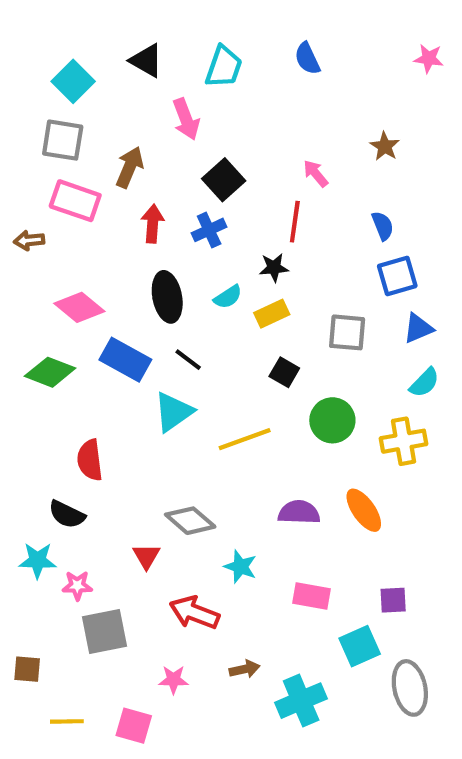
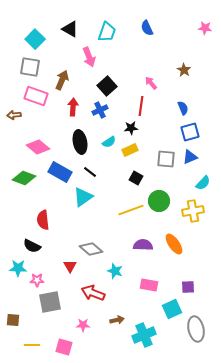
blue triangle: (418, 328) -> (190, 157), moved
yellow line: (245, 439) -> (131, 210), moved

